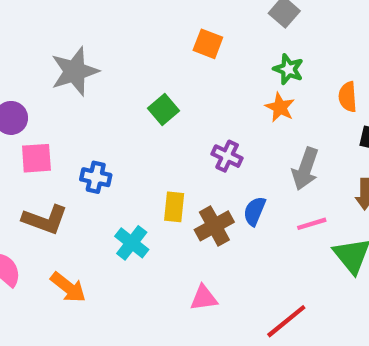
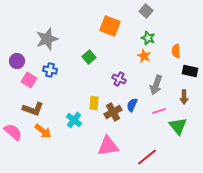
orange square: (208, 44) -> (110, 26), size x1.5
pink square: (36, 158) -> (29, 80), turned 35
blue cross: (96, 177) -> (50, 70), moved
orange arrow: (68, 287) -> (43, 131), moved
pink triangle: (204, 298) -> (108, 146), size x1.6

